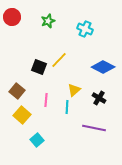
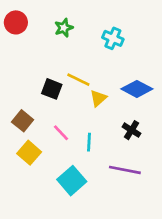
yellow line: (59, 60) -> (78, 80), turned 72
yellow triangle: (74, 90) -> (98, 98), moved
pink line: (46, 100) -> (61, 133), turned -48
cyan square: (37, 140) -> (72, 181), moved, size x1.5

